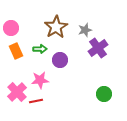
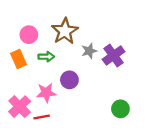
pink circle: (11, 28) -> (29, 35), moved
gray star: (85, 30) -> (89, 51), moved
purple circle: (60, 60) -> (69, 80), moved

